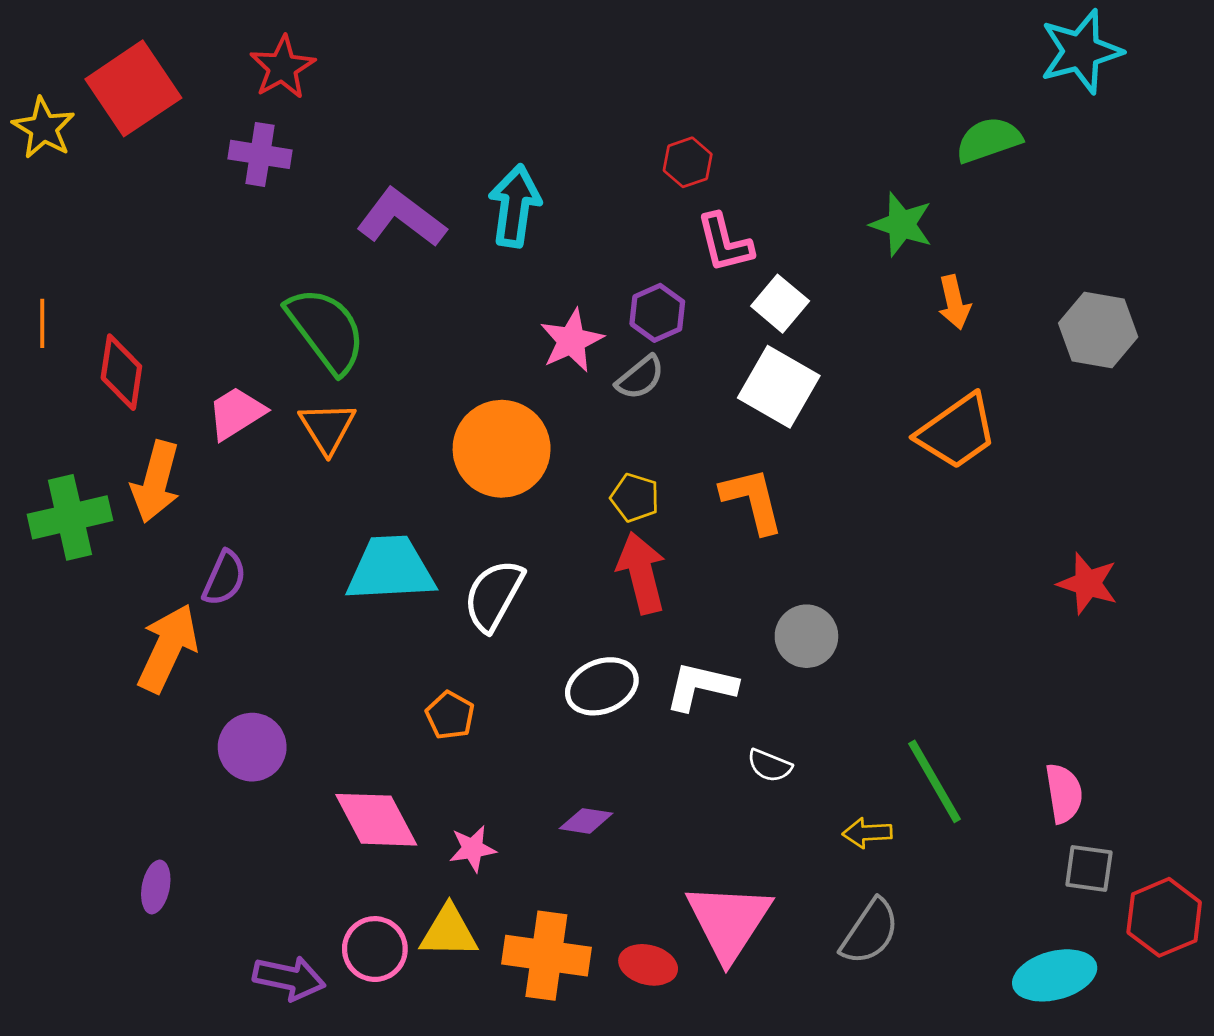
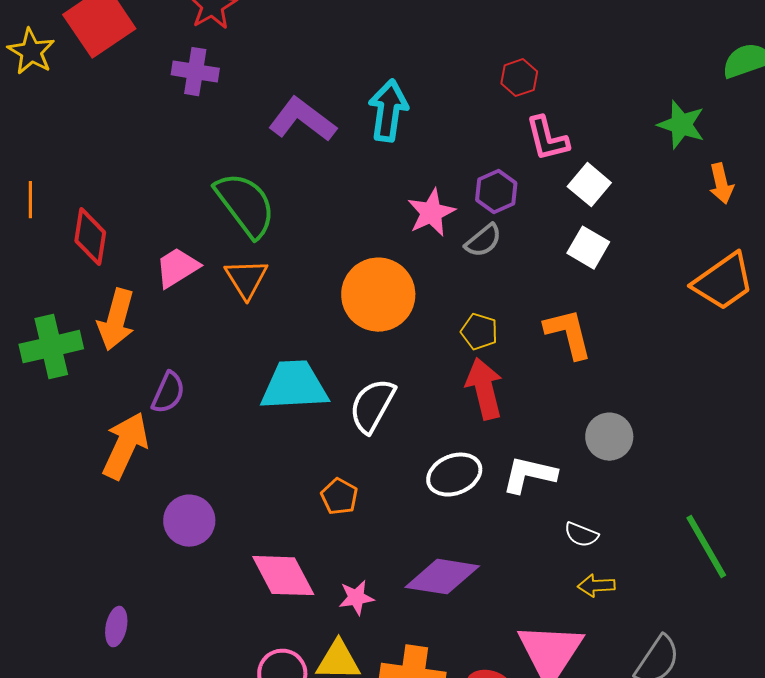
white square: (779, 387) -> (588, 248), size x0.7
purple diamond: (586, 821) -> (442, 577), size x1.8
yellow arrow: (867, 833) -> (596, 586), moved

